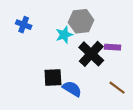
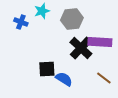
cyan star: (64, 35) -> (42, 11), moved
purple rectangle: (113, 47) -> (100, 42), size x1.6

